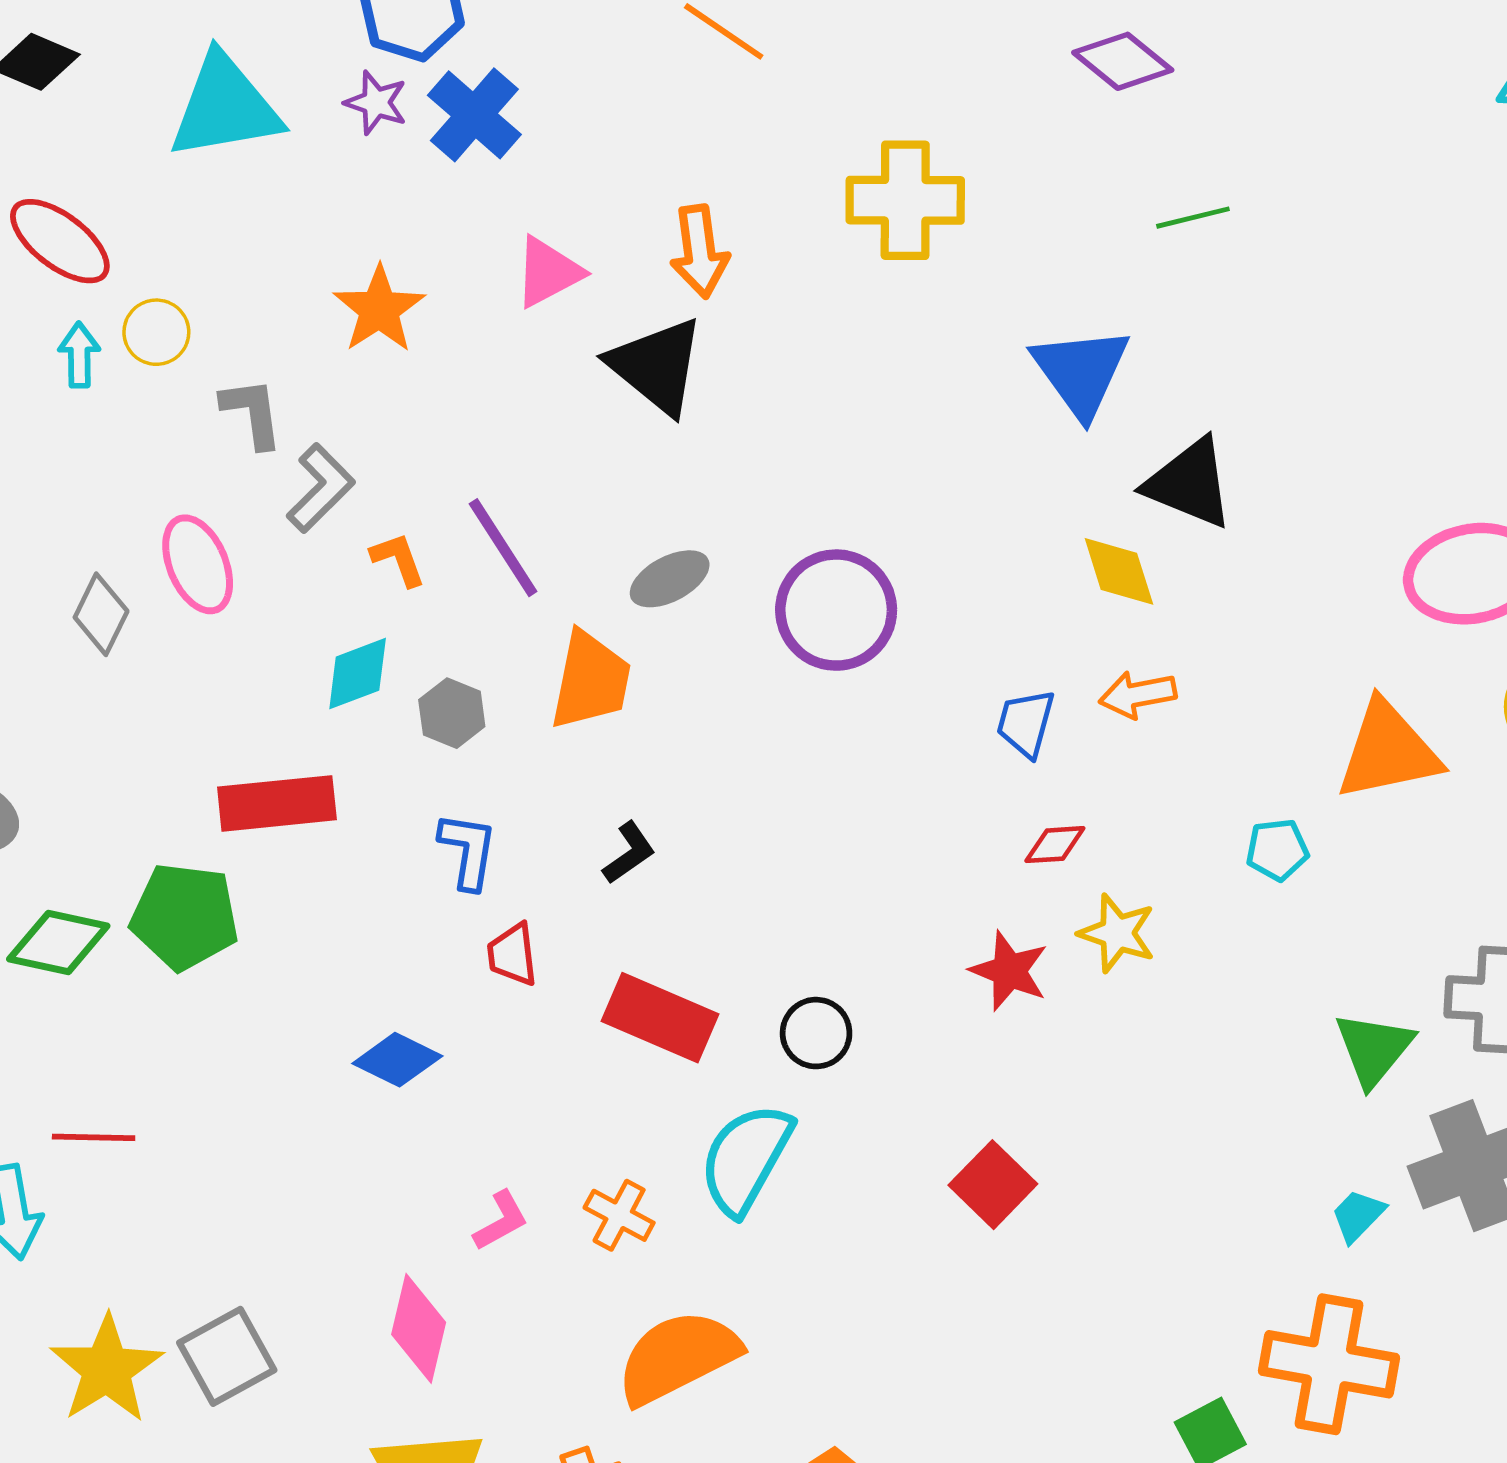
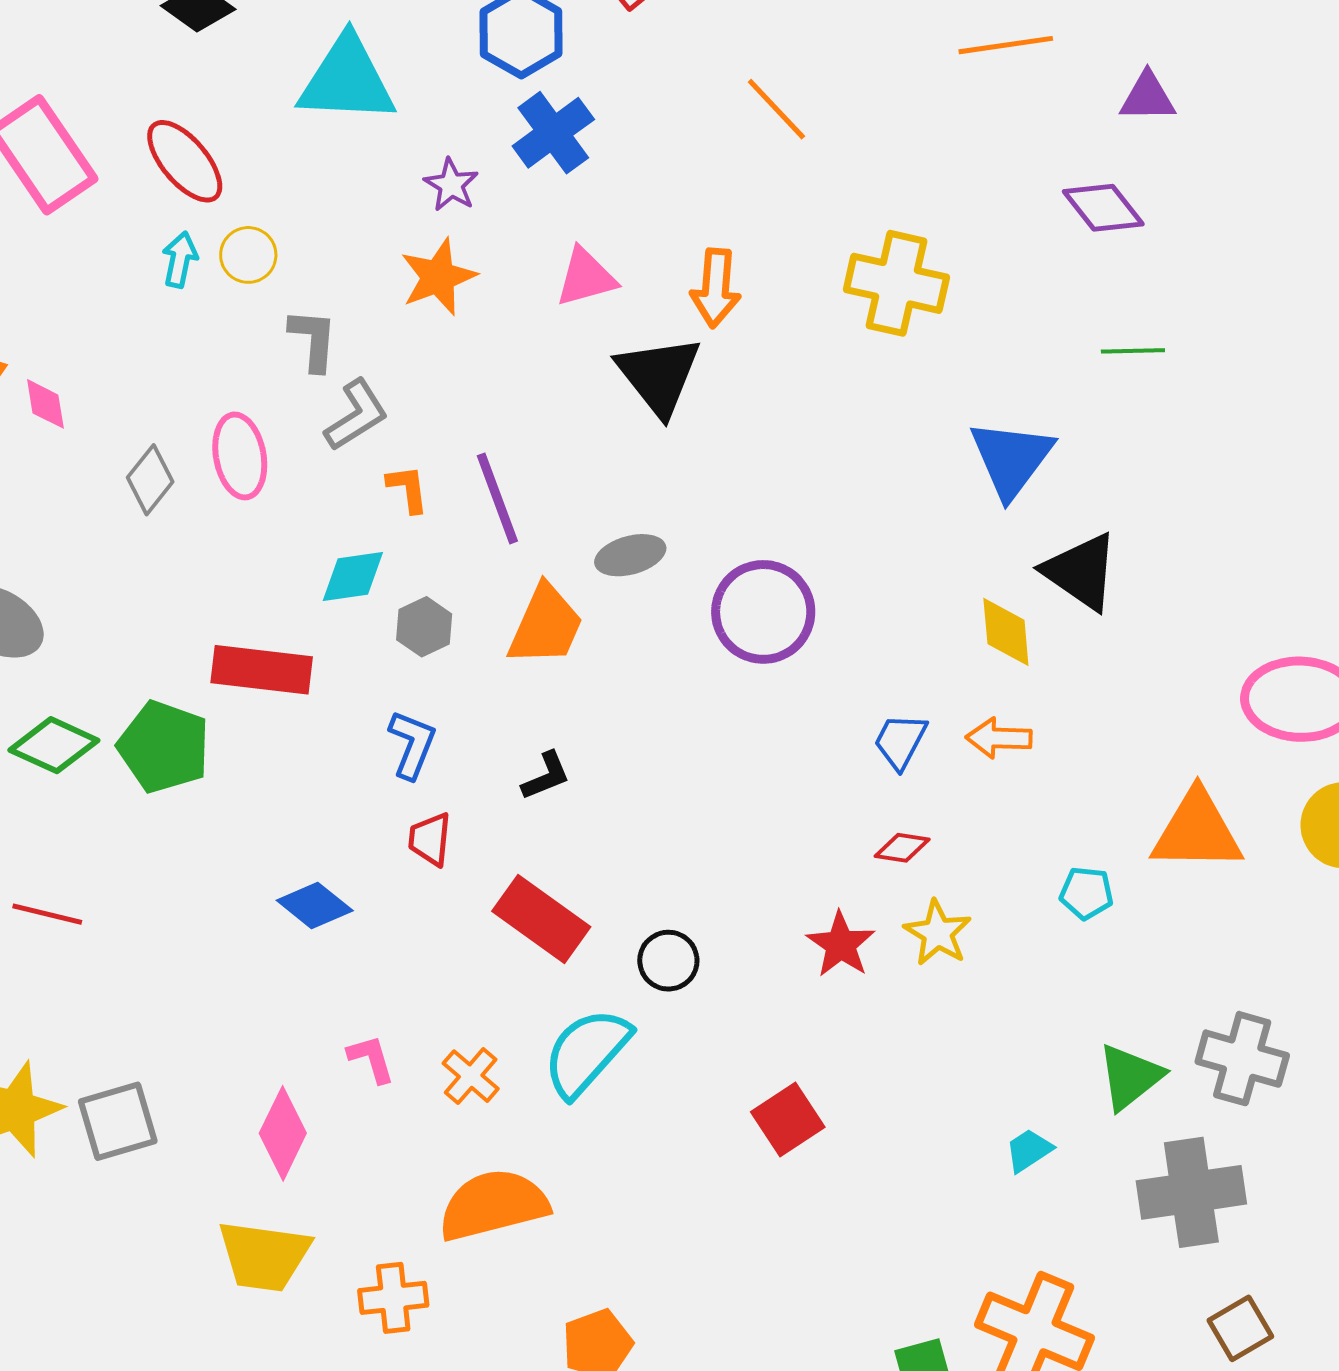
purple star: (376, 103) -> (451, 185), moved
cyan trapezoid: (1358, 1216) -> (1029, 1150), moved
pink L-shape: (501, 1221) -> (371, 1059), turned -90

